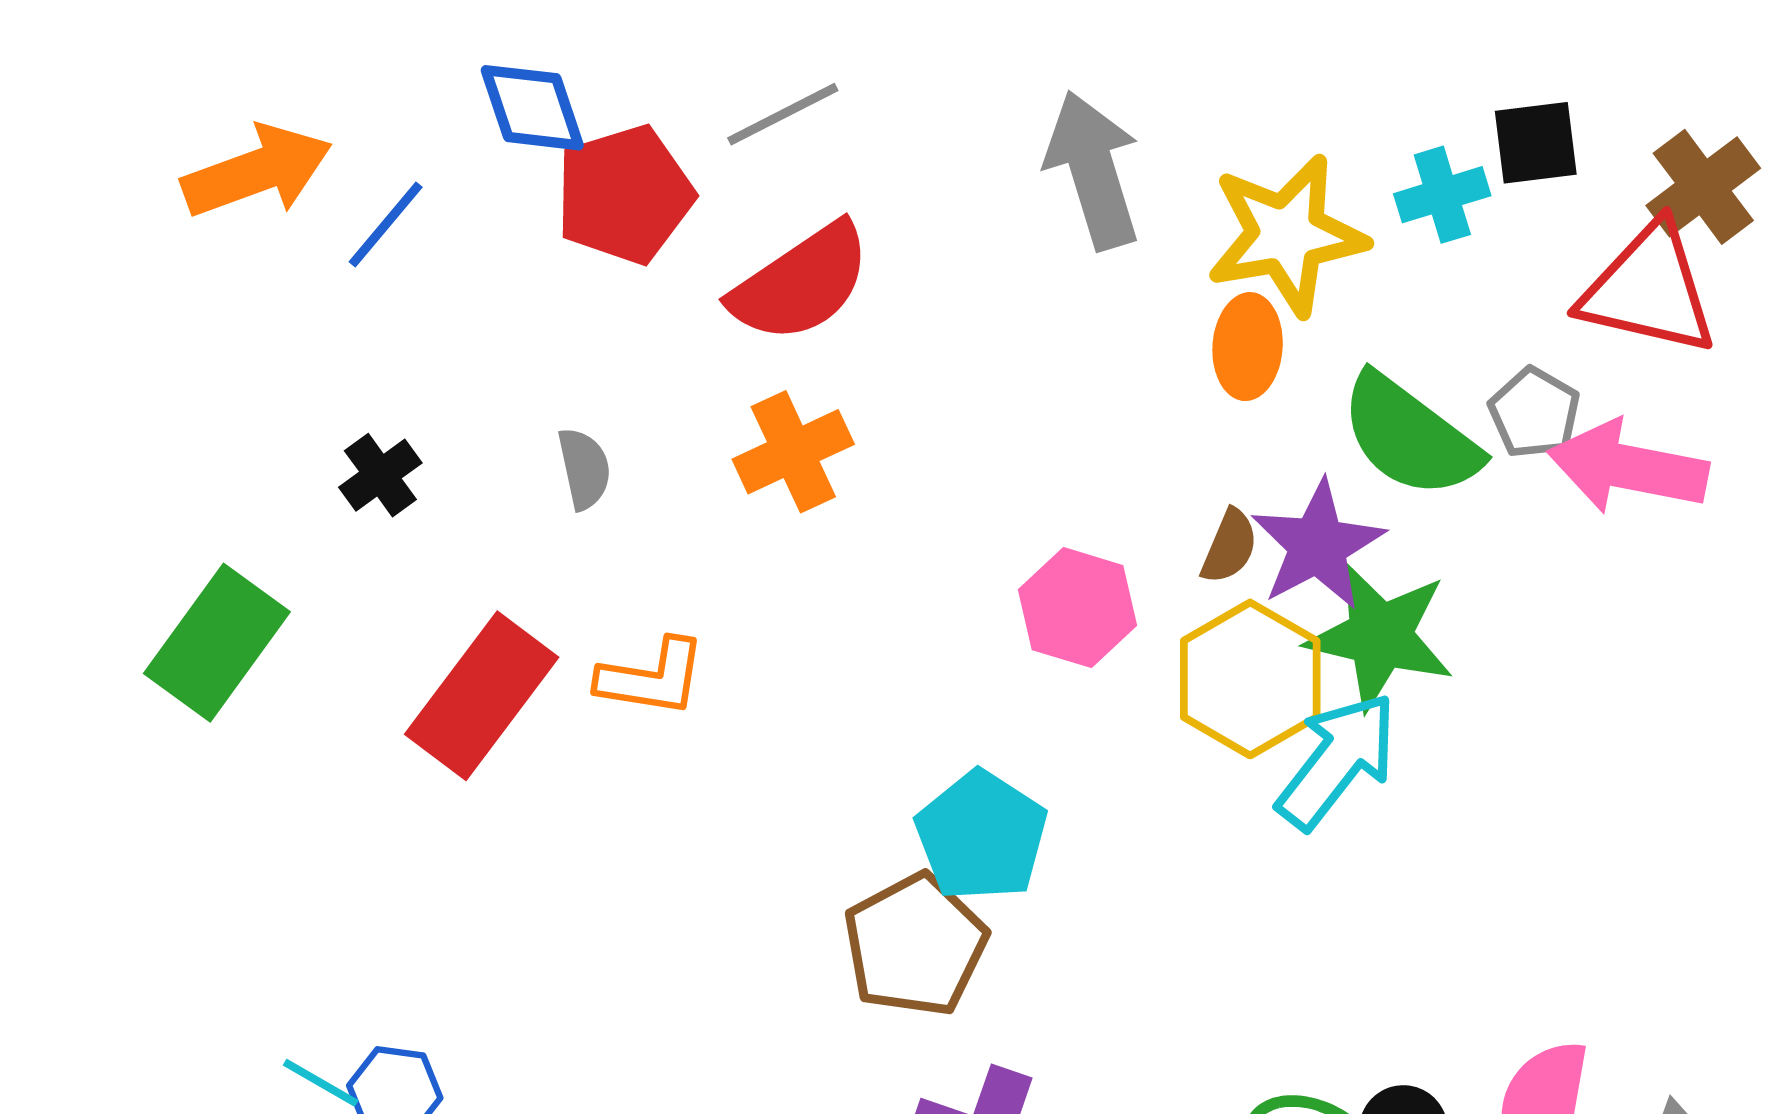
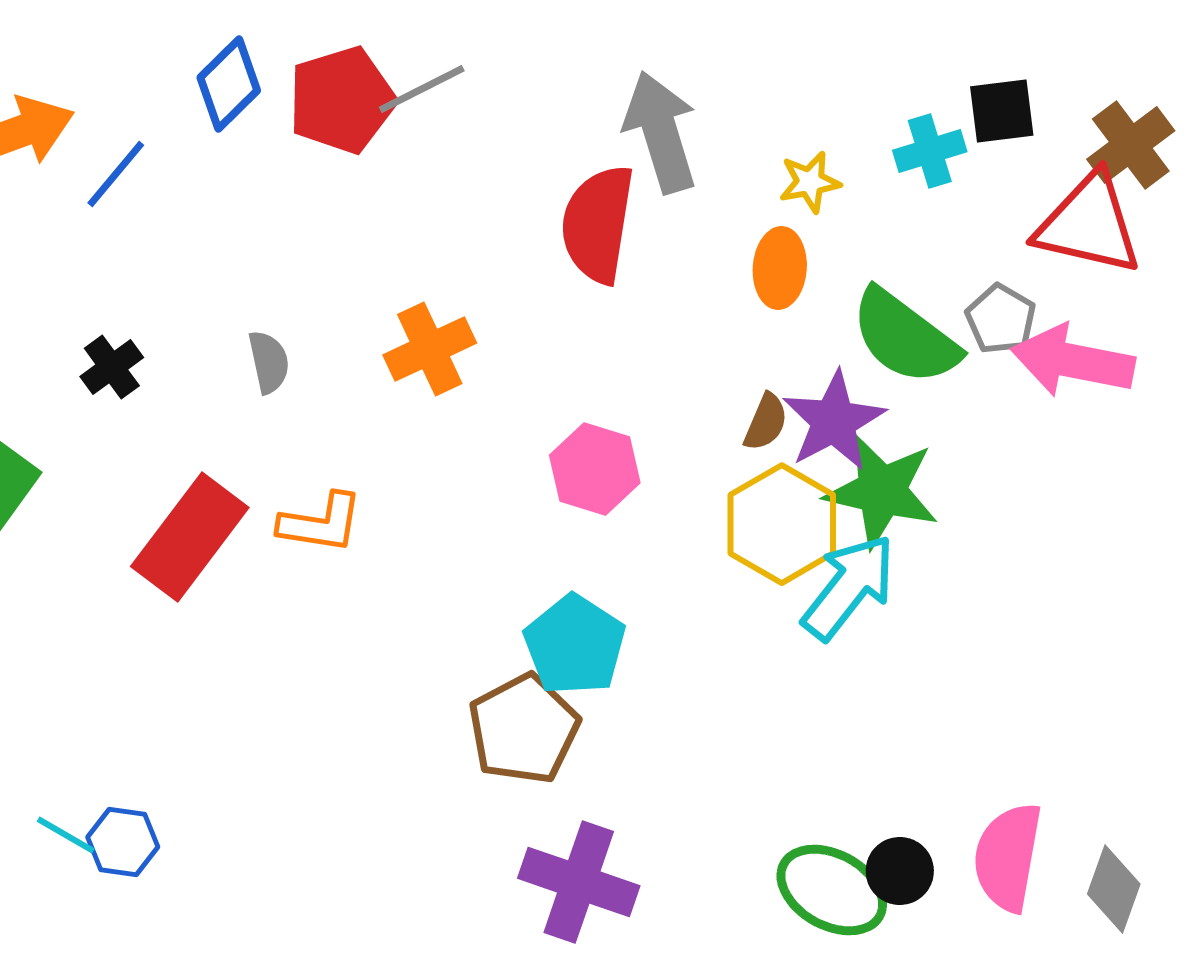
blue diamond: (532, 108) -> (229, 84), turned 64
red pentagon: (624, 195) -> (342, 100), moved
yellow star: (1287, 235) -> (810, 182), size x0.5
red semicircle: (801, 283) -> (598, 224), moved, turned 133
pink hexagon: (1078, 608) -> (595, 469), moved

